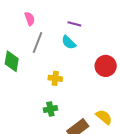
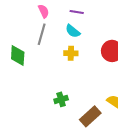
pink semicircle: (30, 19) -> (44, 11), moved
yellow cross: (55, 78) -> (71, 53), moved

